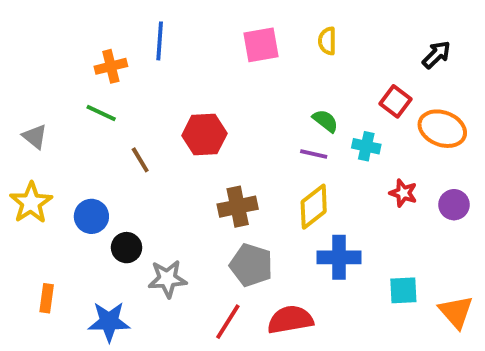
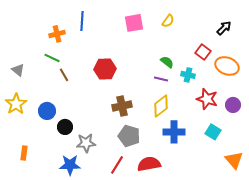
yellow semicircle: (327, 41) -> (168, 21), turned -144
brown line: (140, 160) -> (64, 75), moved
red star: (403, 193) -> (207, 99), size x1.5
cyan square: (403, 290) -> (213, 132), moved, turned 35
blue star: (109, 322) -> (70, 165), moved

